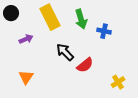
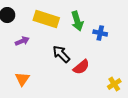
yellow rectangle: (50, 17) -> (46, 19), turned -45

